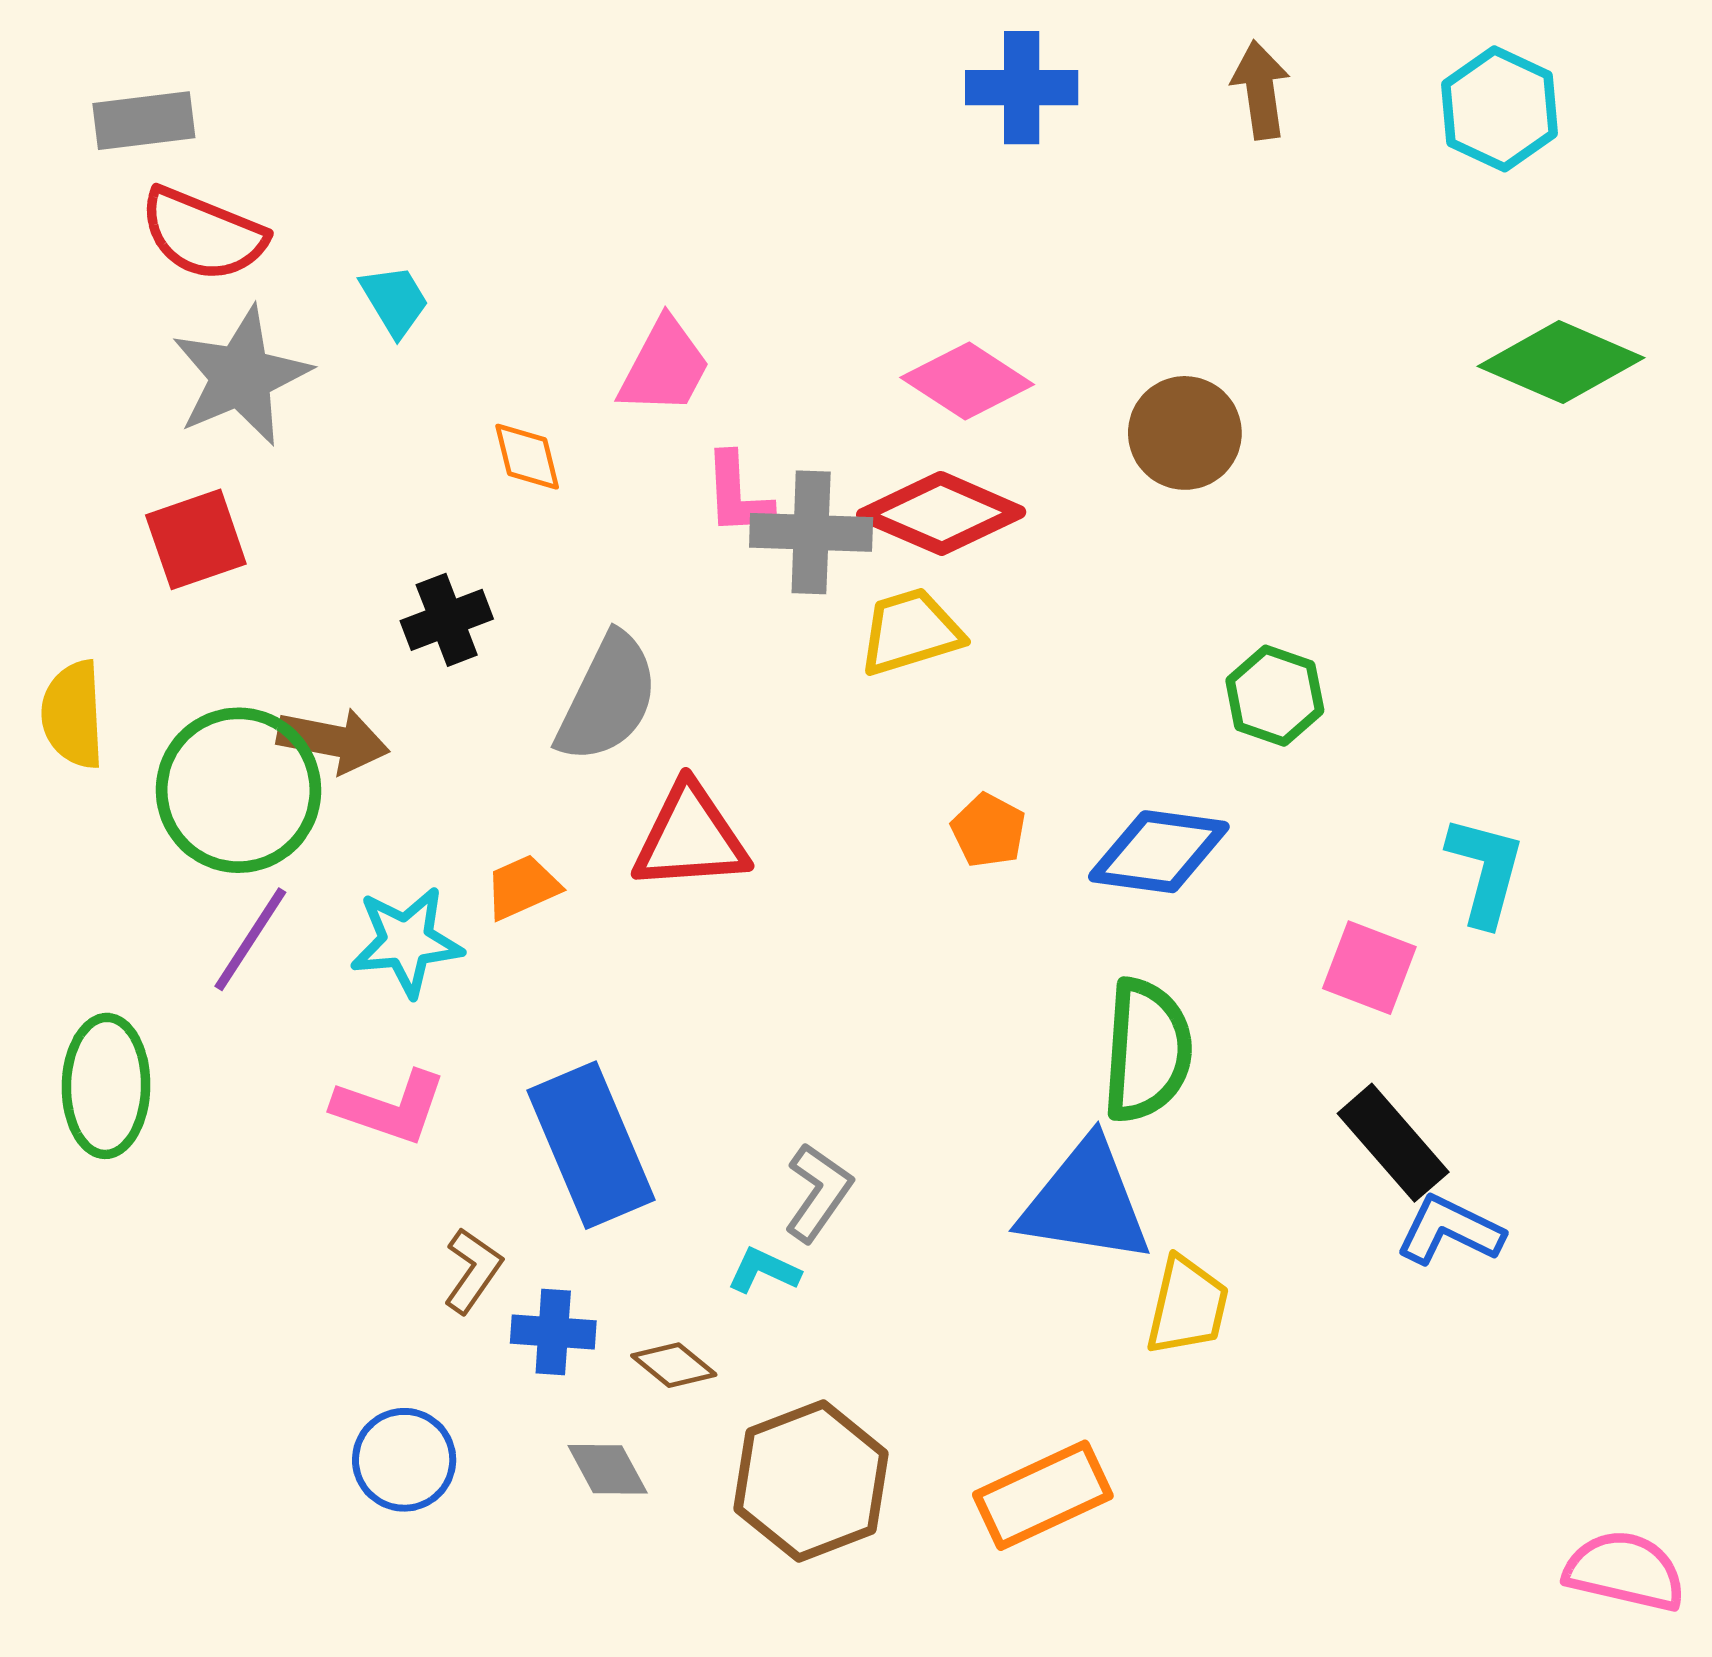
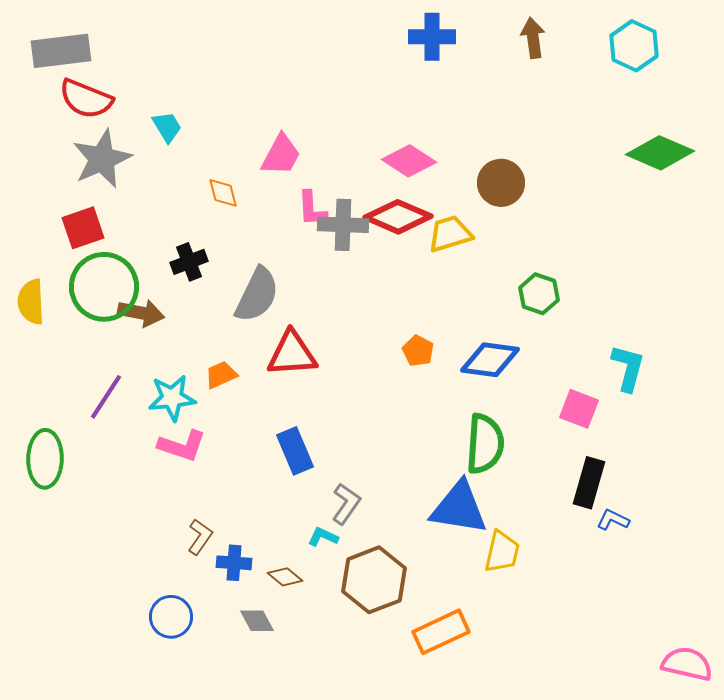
gray rectangle: (144, 121) -> (61, 51), size x1.4
yellow trapezoid: (910, 632) -> (450, 234), moved
green circle: (239, 790) -> (104, 287), moved
pink L-shape: (390, 1107) -> (182, 446), moved
black rectangle: (1393, 1143) -> (589, 483), turned 57
blue rectangle: (591, 1145) -> (295, 451), moved, size x0.7
blue L-shape: (1450, 1230) -> (613, 520), size x0.7
brown hexagon: (811, 1481) -> (374, 580), moved

